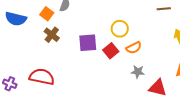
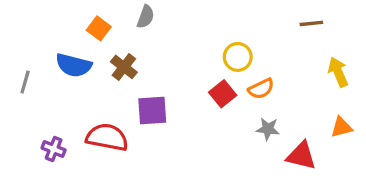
orange square: (47, 14) -> (99, 28), moved
blue semicircle: (16, 19) -> (74, 65), moved
purple square: (88, 43) -> (152, 110), moved

